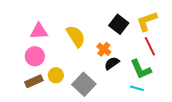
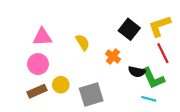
yellow semicircle: (76, 36) -> (83, 42), size x0.7
black semicircle: (112, 63) -> (137, 72), moved, turned -133
gray square: (84, 84) -> (91, 94), turned 30

